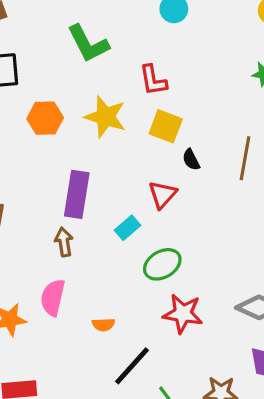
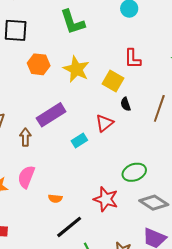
red L-shape: (153, 80) -> (133, 59), moved
purple rectangle: (77, 194) -> (51, 115), turned 40
brown arrow: (64, 242) -> (25, 137), moved
green ellipse: (162, 264) -> (134, 172), moved

